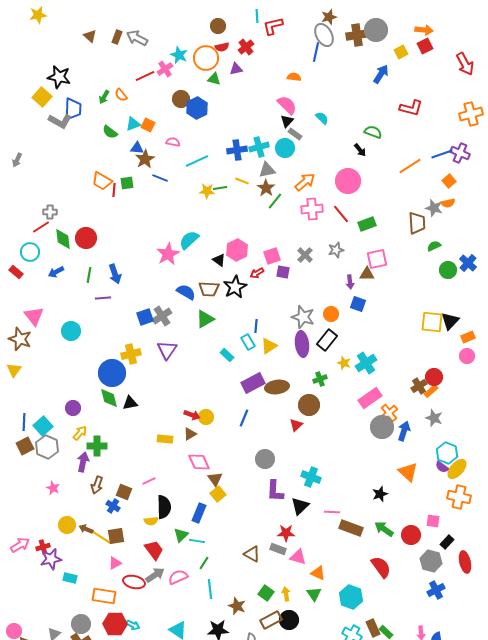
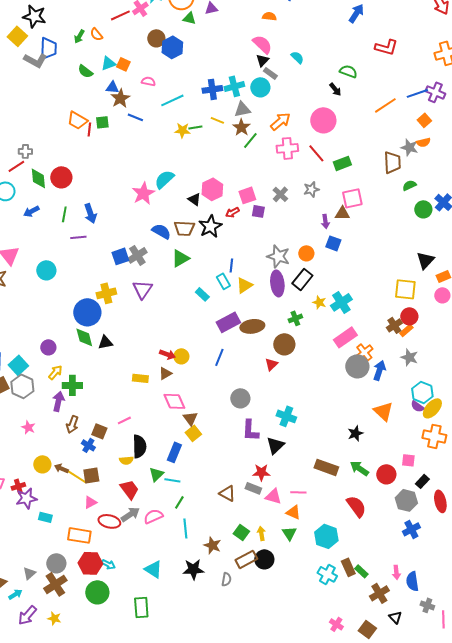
yellow square: (432, 322) -> (405, 289), moved
pink line: (332, 512) -> (298, 492), moved

